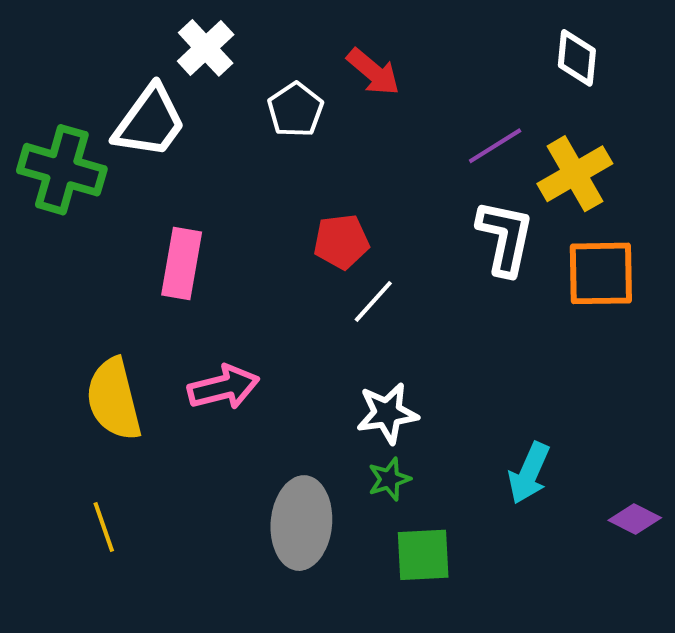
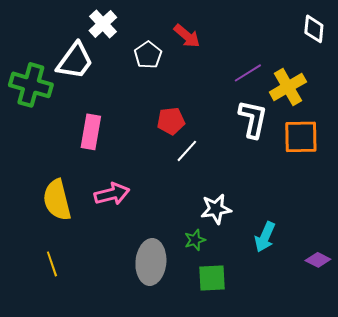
white diamond: (577, 58) -> (314, 29), moved
white star: (387, 413) -> (216, 209), moved

